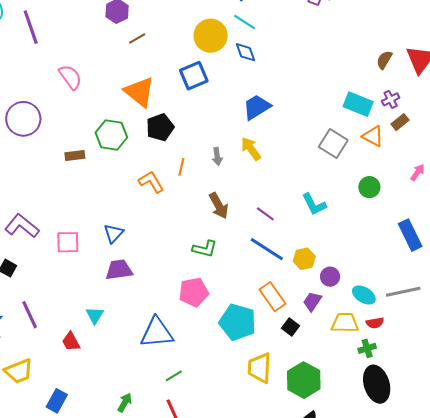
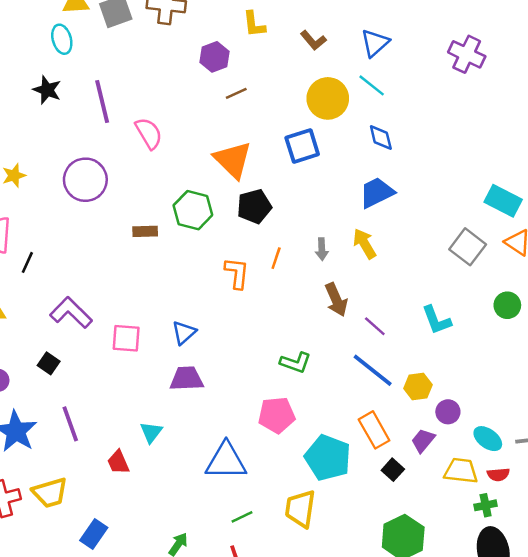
purple line: (31, 27) -> (102, 102), moved
blue diamond: (245, 52) -> (381, 138), moved
orange L-shape: (151, 182) -> (237, 273), turned 32
brown arrow: (219, 206) -> (336, 300), moved
yellow trapezoid: (260, 368) -> (300, 509), moved

